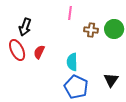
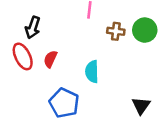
black triangle: (111, 80) -> (141, 106), moved
blue pentagon: (76, 87) -> (64, 103), moved

